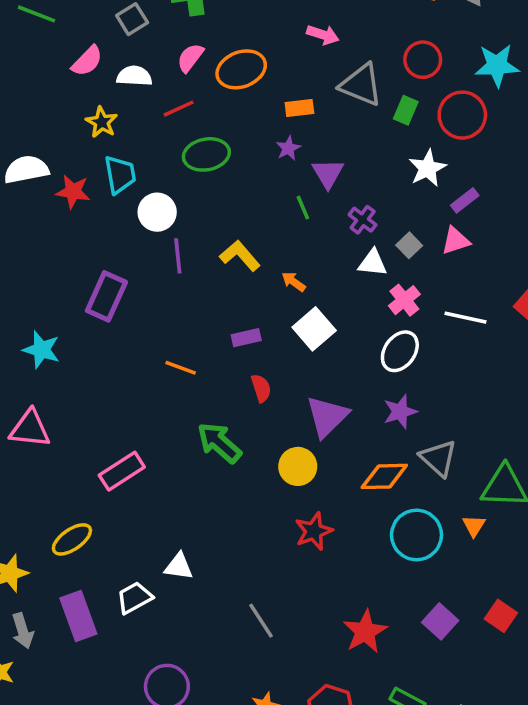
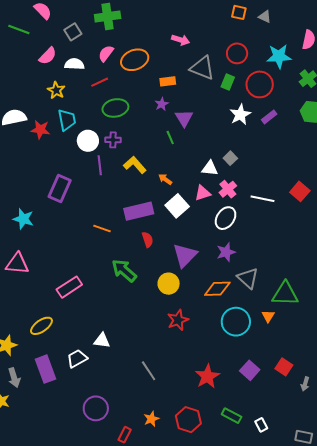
purple rectangle: (465, 200) -> (269, 117), moved
purple cross: (363, 220) -> (113, 140), moved, turned -35
pink triangle: (456, 241) -> (203, 193), moved
purple rectangle: (246, 338) -> (139, 211), size x1.8

